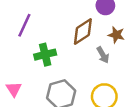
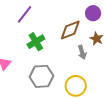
green cross: (45, 55) -> (36, 42), turned -30

